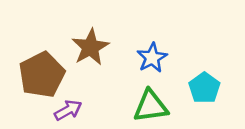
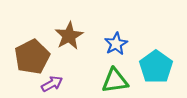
cyan pentagon: (204, 88) -> (156, 67), size x1.4

